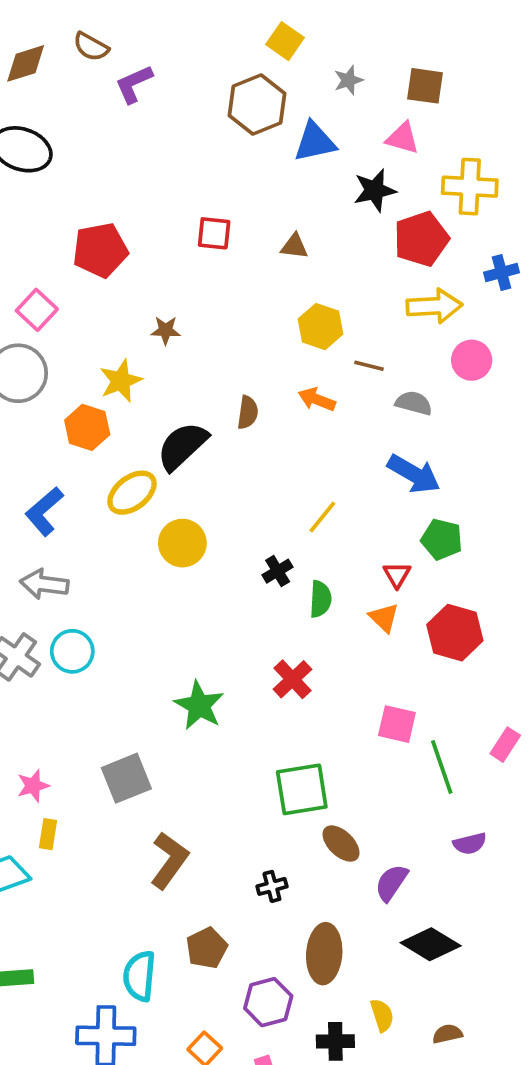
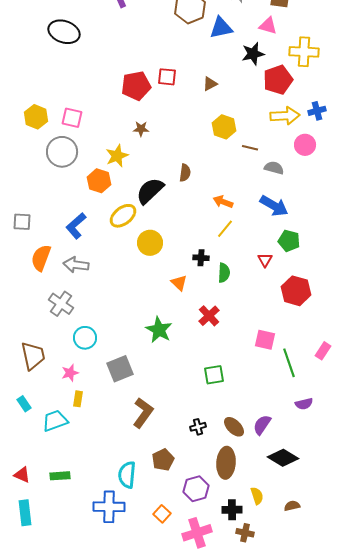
brown triangle: (294, 246) -> (210, 84), turned -35
red pentagon: (100, 250) -> (136, 86), moved
blue cross: (501, 272) -> (317, 111), moved
pink square: (37, 310) -> (72, 118), turned -30
orange arrow: (317, 399) -> (223, 202), moved
black cross: (278, 571) -> (201, 258), turned 35
orange triangle: (384, 618) -> (179, 283), moved
cyan circle: (72, 651) -> (85, 338), moved
green square: (302, 789) -> (214, 375), size x0.7
brown ellipse: (341, 844) -> (234, 427), moved

